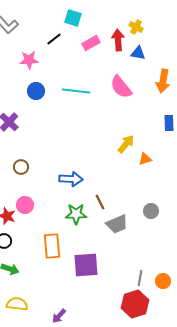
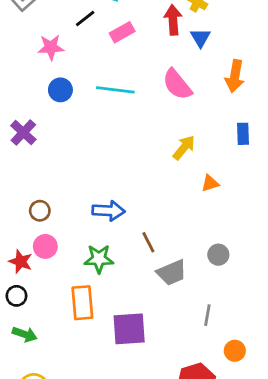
pink rectangle: (91, 43) -> (122, 32), moved
blue triangle: (138, 53) -> (200, 38), turned 49
yellow arrow: (126, 144) -> (184, 148), moved
brown circle: (21, 167) -> (40, 211), moved
green star: (76, 214) -> (99, 259), moved
gray line: (140, 278) -> (207, 315), moved

